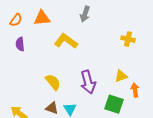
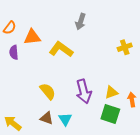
orange triangle: (42, 18) -> (32, 37), moved
yellow cross: (128, 39) -> (125, 47), turned -32
yellow triangle: (121, 76) -> (111, 92), moved

